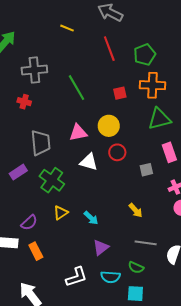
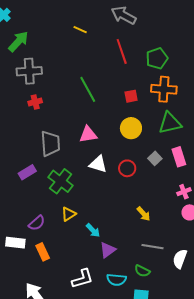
gray cross: (34, 70) -> (29, 71), moved
red cross: (24, 102) -> (35, 102), turned -32
yellow circle: (109, 126) -> (131, 128), moved
red circle: (117, 152) -> (127, 168), moved
gray square: (146, 170) -> (155, 158), moved, turned -32
cyan arrow: (91, 218) -> (93, 230), moved

